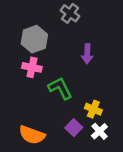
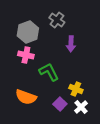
gray cross: (70, 13) -> (57, 20), moved
orange semicircle: (32, 135) -> (26, 97), moved

